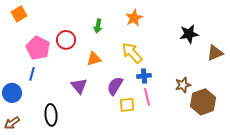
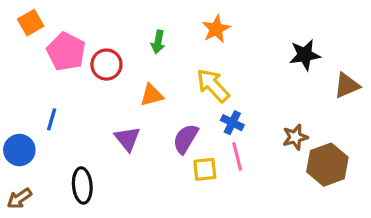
pink pentagon: (38, 48) -> (66, 52), moved
blue cross: (144, 76) -> (232, 123), turned 32

